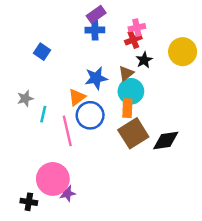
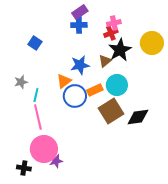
black star: (144, 60) -> (120, 50), size x1.6
cyan circle: (131, 91) -> (117, 85), moved
orange rectangle: (127, 108) -> (95, 90), moved, turned 63
pink line: (67, 131) -> (38, 117), moved

